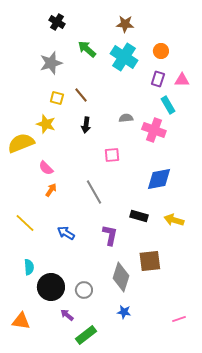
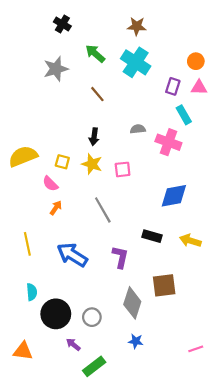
orange circle: (161, 51) -> (196, 61), moved
brown line: (81, 95) -> (97, 94), moved
yellow square: (57, 98) -> (62, 162), moved
yellow star: (46, 124) -> (92, 164), moved
yellow line: (25, 223) -> (27, 244), turned 35
blue arrow: (66, 233) -> (72, 255), size x1.6

